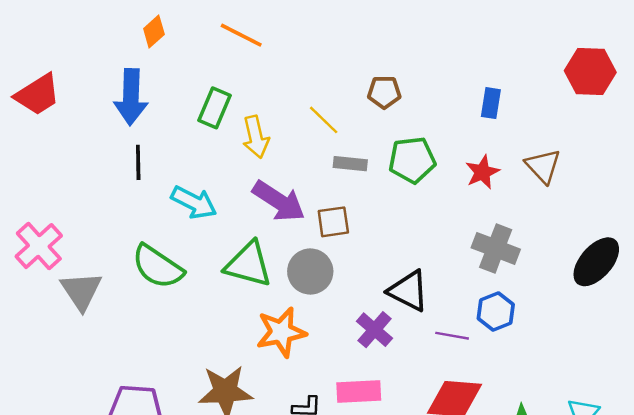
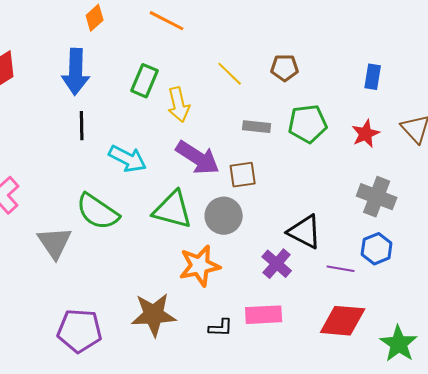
yellow line: (324, 120) -> (230, 74), moved
gray triangle: (81, 291) -> (55, 243), moved

